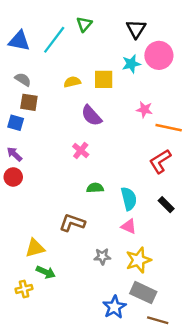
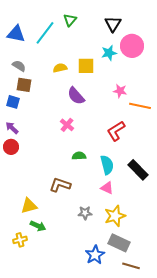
red L-shape: (160, 161) -> (116, 131), moved
black rectangle: (166, 205) -> (138, 170), size x1.5

